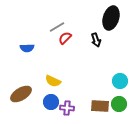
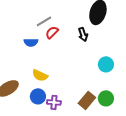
blue semicircle: (27, 48) -> (31, 42), moved
cyan circle: (120, 81) -> (106, 64), moved
brown rectangle: (100, 106) -> (87, 100), turned -54

